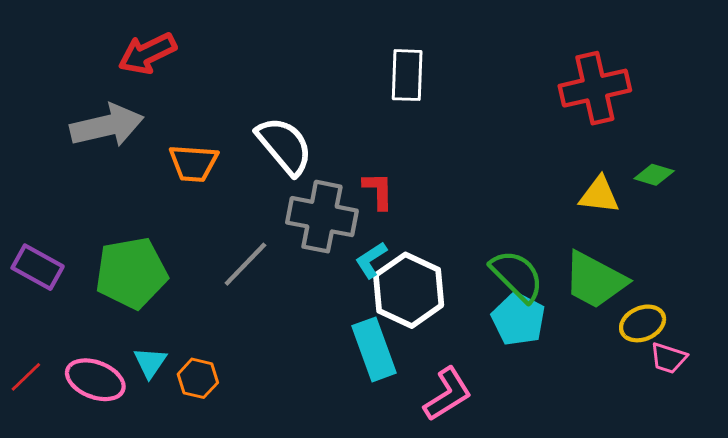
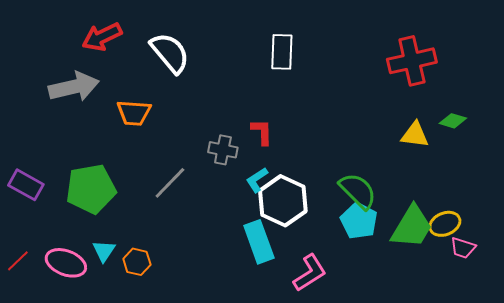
white semicircle: (284, 146) -> (170, 53), moved
gray cross: (322, 217) -> (223, 150), size x0.6
green trapezoid: (595, 280) -> (412, 227), moved, turned -87

